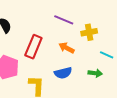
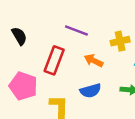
purple line: (64, 20) -> (76, 30), moved

